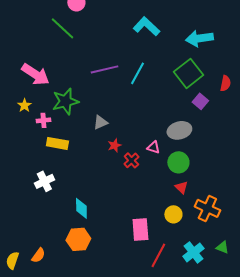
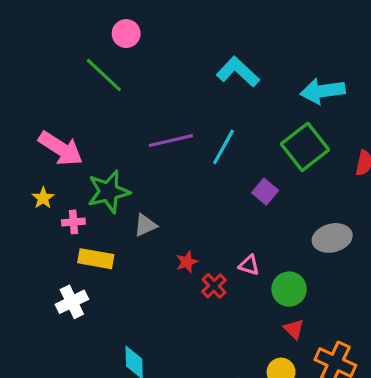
purple square: (200, 101) -> (265, 192), moved
gray triangle: (100, 122) -> (145, 225), moved
gray ellipse: (179, 130) -> (332, 238), moved
white cross: (44, 181) -> (72, 302), moved

